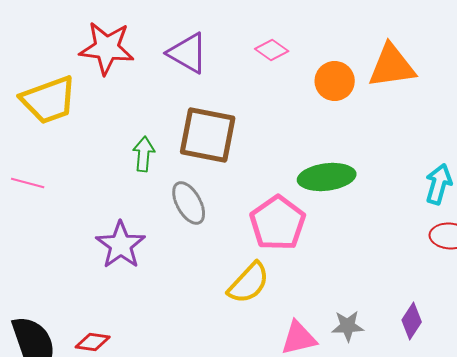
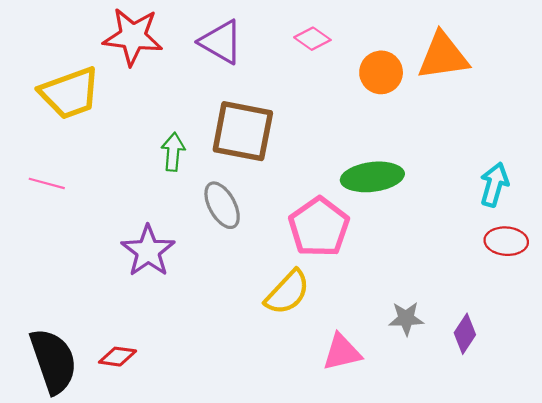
gray star: (348, 326) -> (406, 318), moved

